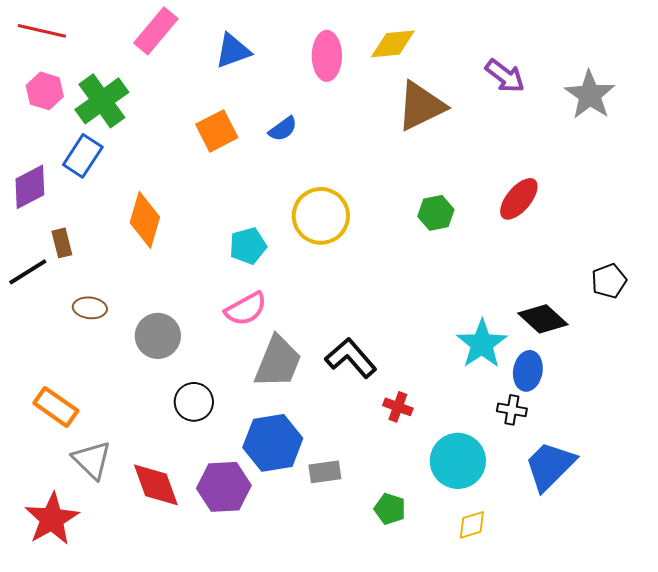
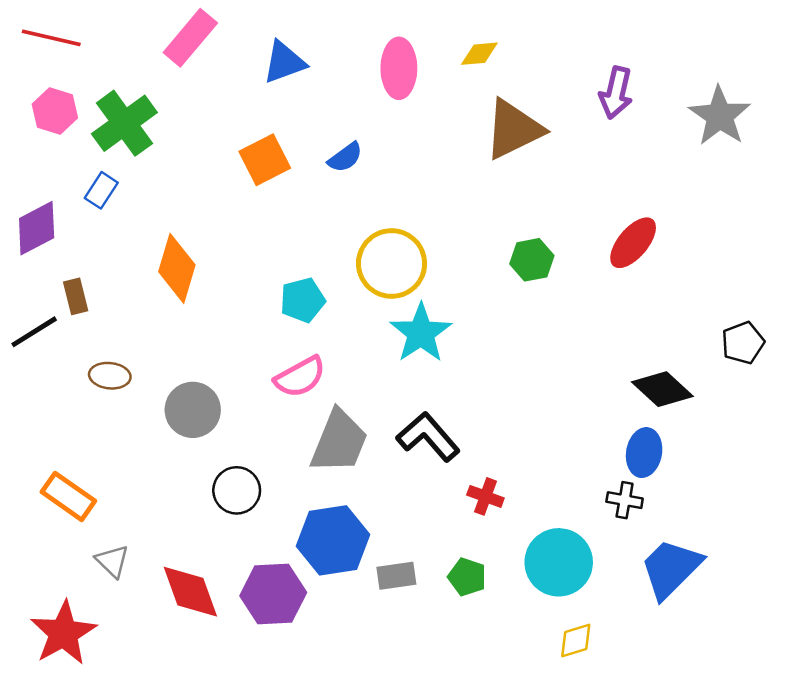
yellow diamond: (393, 44) -> (479, 54), size x0.7
purple arrow: (505, 76) -> (616, 93), turned 66
blue rectangle: (83, 156) -> (101, 190), size x0.7
cyan star: (482, 344) -> (421, 333), moved
gray triangle: (92, 460) -> (112, 561), size x0.7
green pentagon: (390, 509) -> (467, 577), moved

